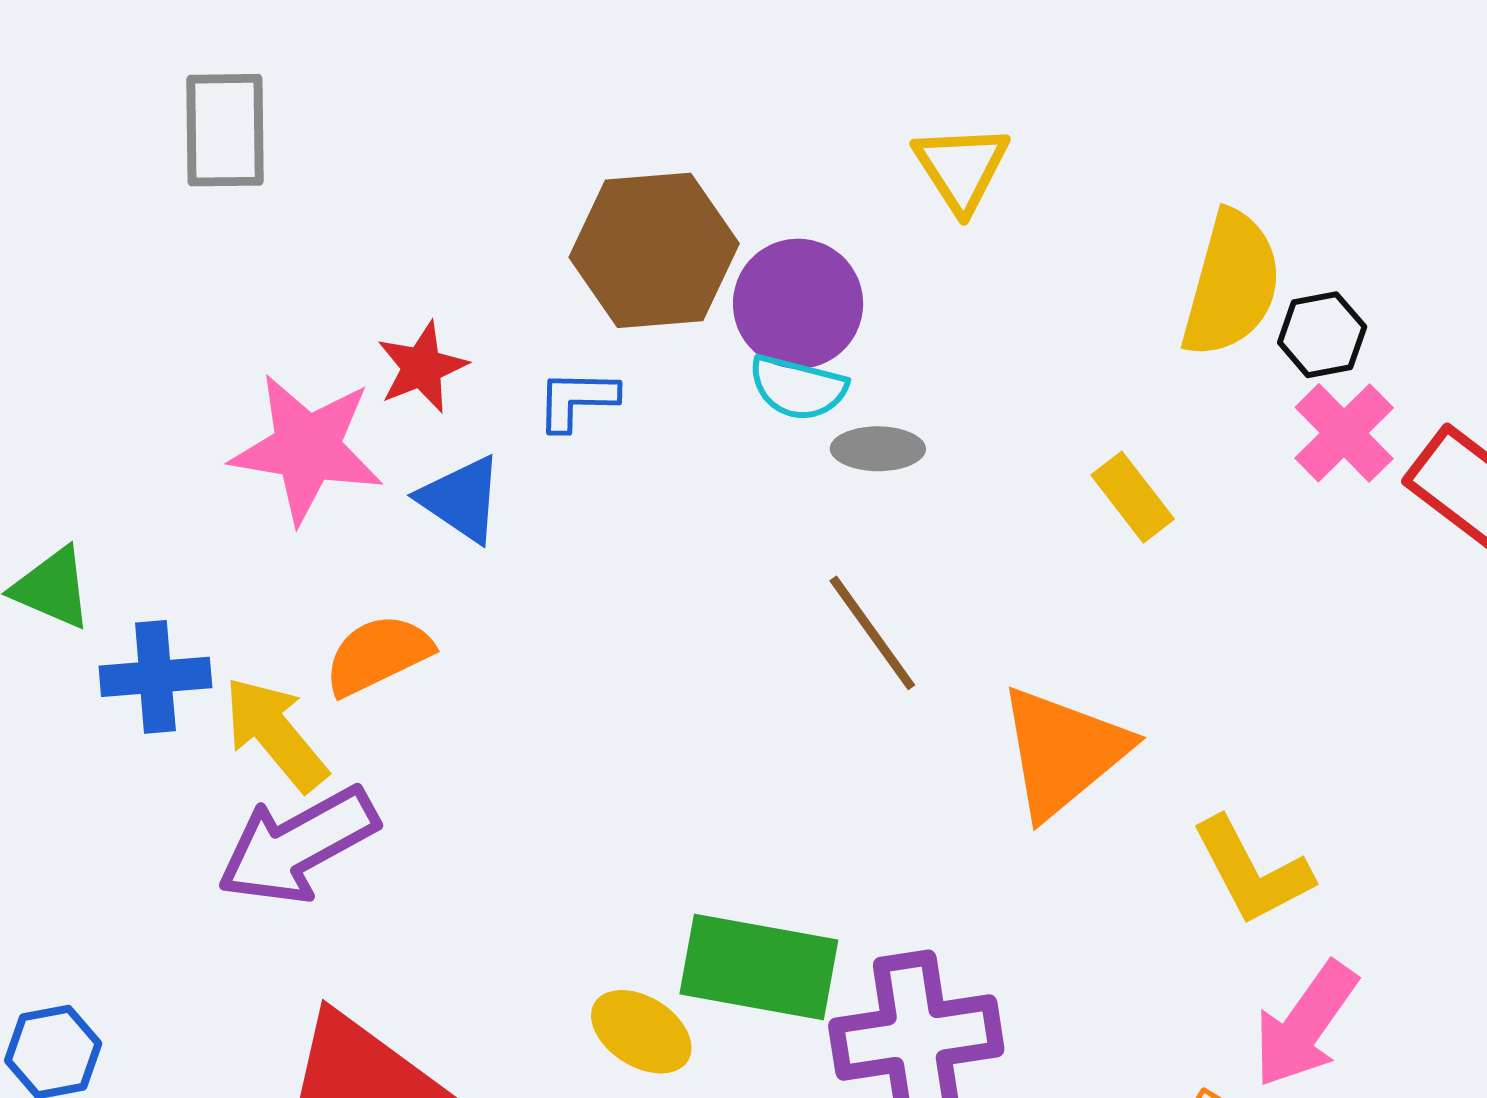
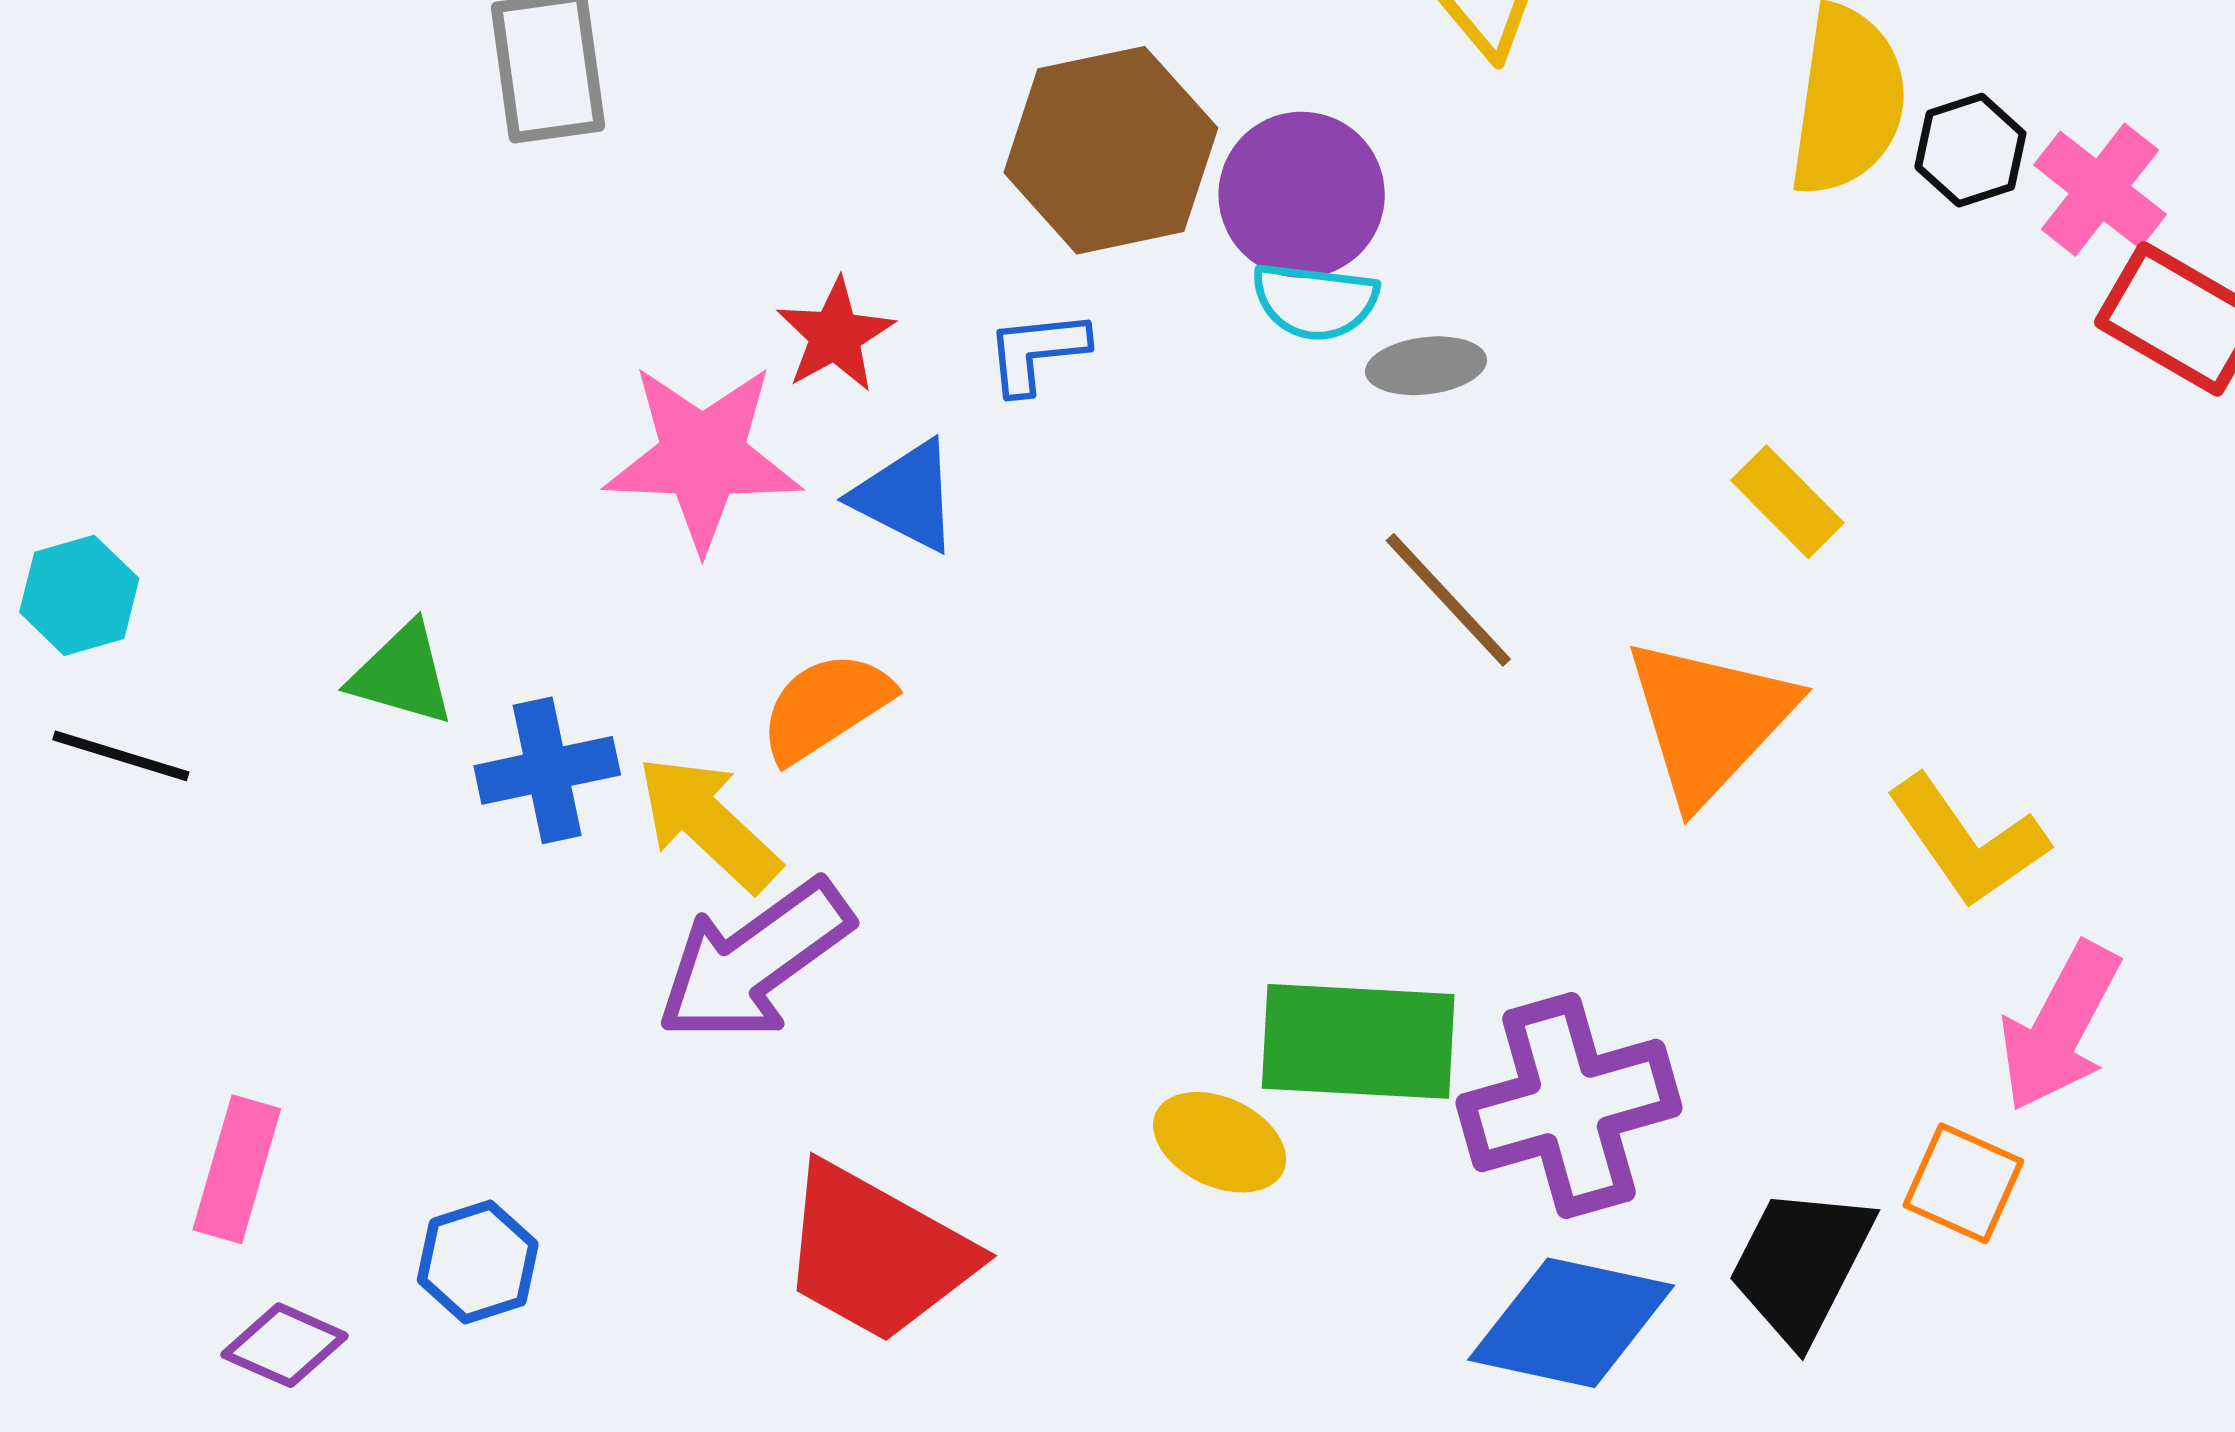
pink cross: (1344, 433) -> (2100, 190), moved
yellow rectangle: (1133, 497) -> (1787, 502), moved

